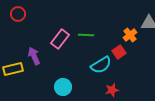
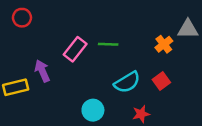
red square: (119, 52) -> (161, 81), moved
cyan circle: (63, 87) -> (93, 110), moved

